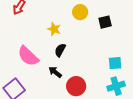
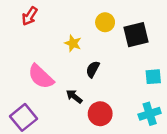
black square: (105, 22) -> (136, 35), size x1.5
black semicircle: (60, 50) -> (93, 69), moved
cyan square: (115, 63) -> (153, 77), moved

